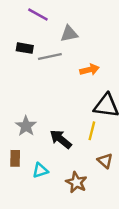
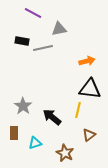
orange arrow: (89, 70) -> (87, 61), moved
brown triangle: (105, 161) -> (89, 135), turned 40

